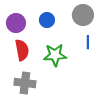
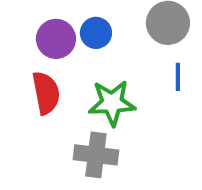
purple circle: (16, 23) -> (56, 39), moved
gray cross: (25, 83) -> (96, 155), moved

